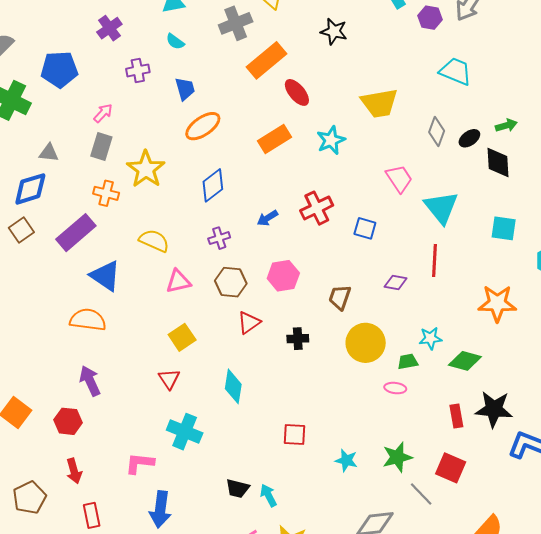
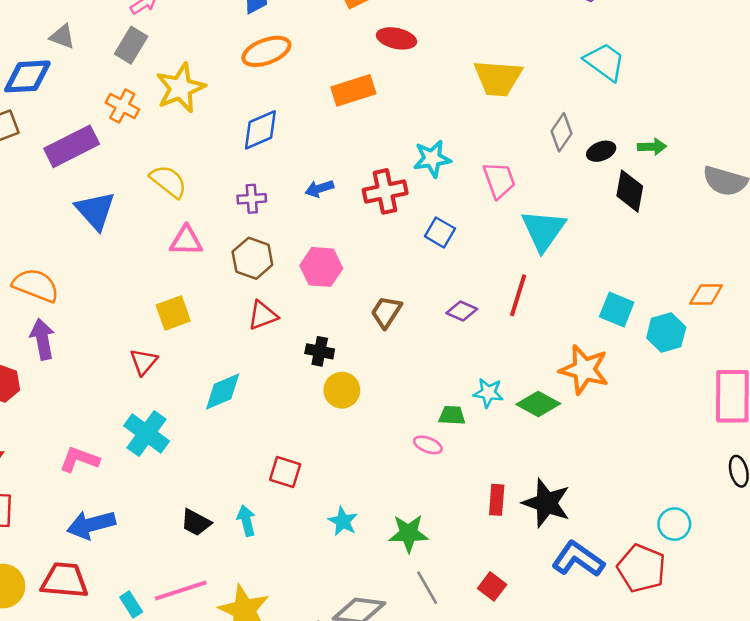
red ellipse: (297, 92) -> (397, 38), turned -52
cyan star: (331, 140) -> (432, 159), moved
cyan square: (504, 228) -> (617, 309), moved
orange semicircle: (88, 320) -> (36, 285), moved
yellow circle: (366, 343) -> (342, 390), moved, size x0.7
green diamond: (465, 361) -> (538, 404), moved
cyan diamond: (233, 386) -> (223, 392), turned 44
red square: (451, 468) -> (492, 586), moved, size x0.7
cyan arrow: (268, 495) -> (246, 521), moved
blue arrow: (160, 509) -> (91, 525), turned 54

